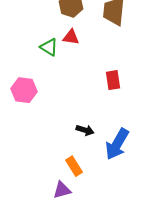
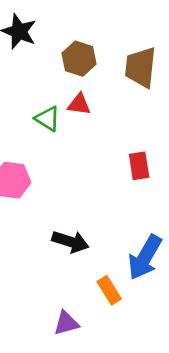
black arrow: (85, 130) -> (70, 242), moved, size x1.4
orange rectangle: (74, 166) -> (109, 290), moved

